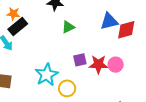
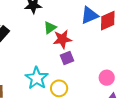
red star: (98, 64) -> (62, 39), moved
pink circle: (116, 65) -> (107, 78), moved

